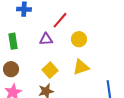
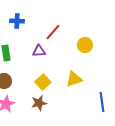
yellow circle: (79, 39) -> (85, 45), moved

